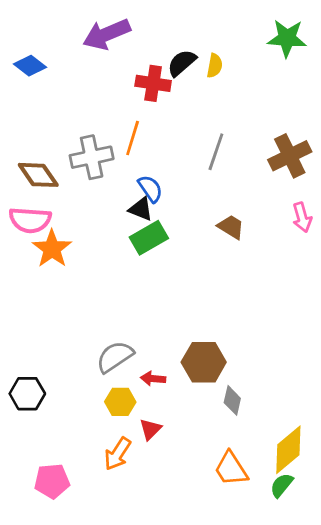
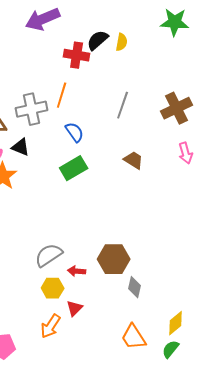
black triangle: (141, 209) -> (21, 147), moved
yellow diamond: (288, 450) -> (176, 323), size x0.7

